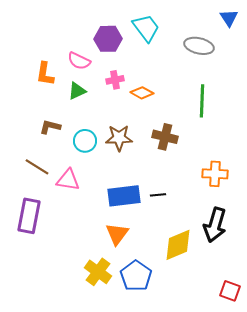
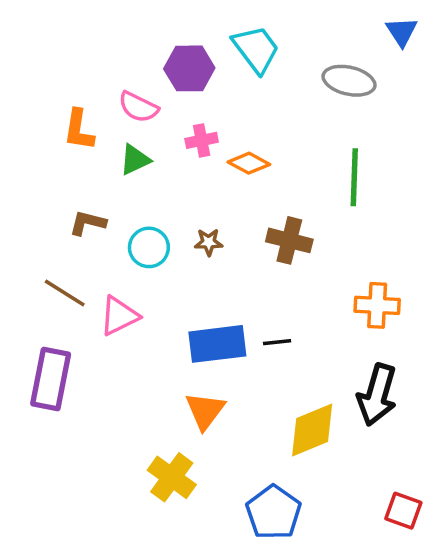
brown star: (119, 138) -> (209, 242), size x0.6
pink triangle: (68, 180) -> (119, 316), turned -35
blue pentagon: (136, 276) -> (274, 512), moved

